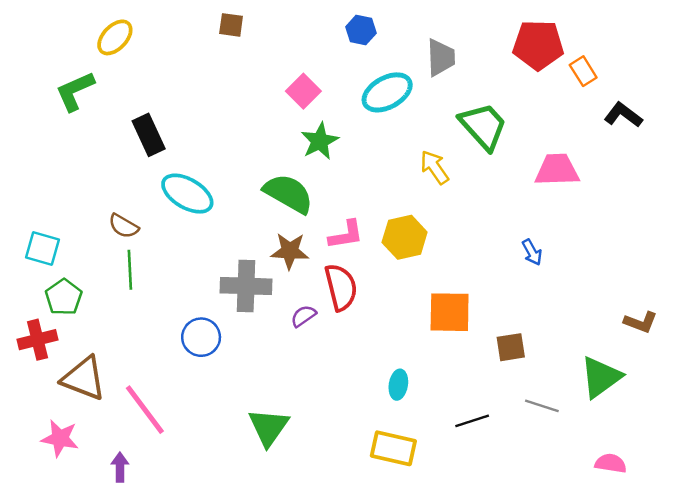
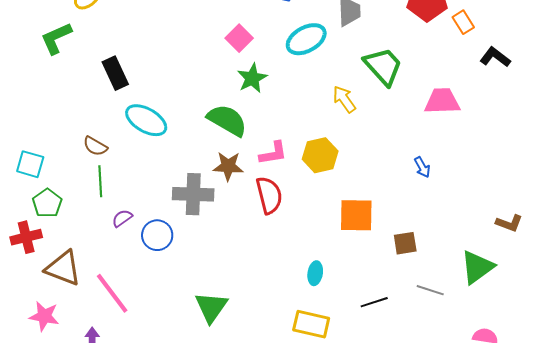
purple semicircle: (303, 316) -> (122, 218), moved

